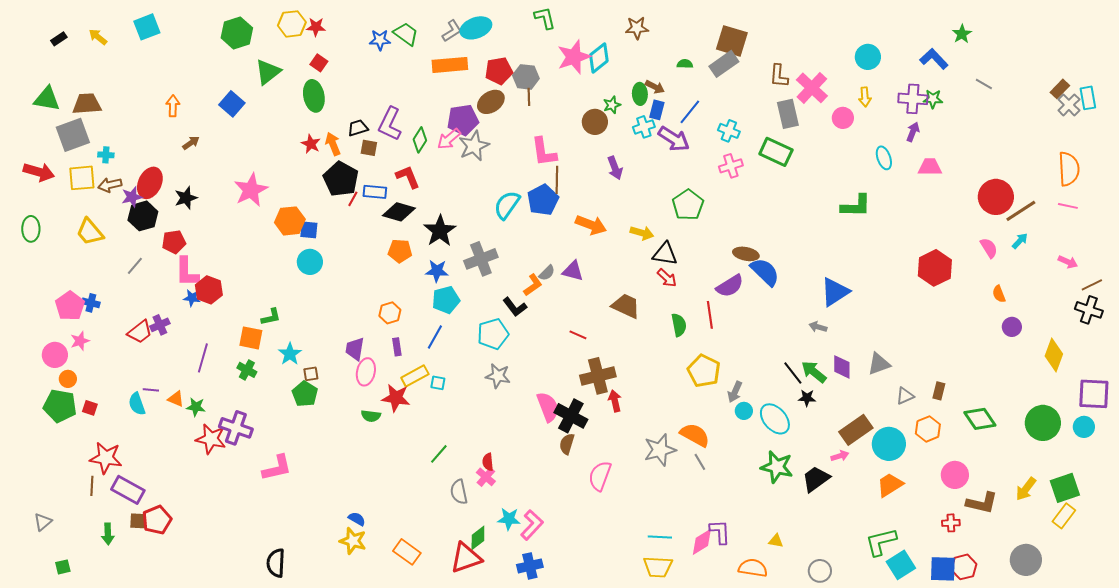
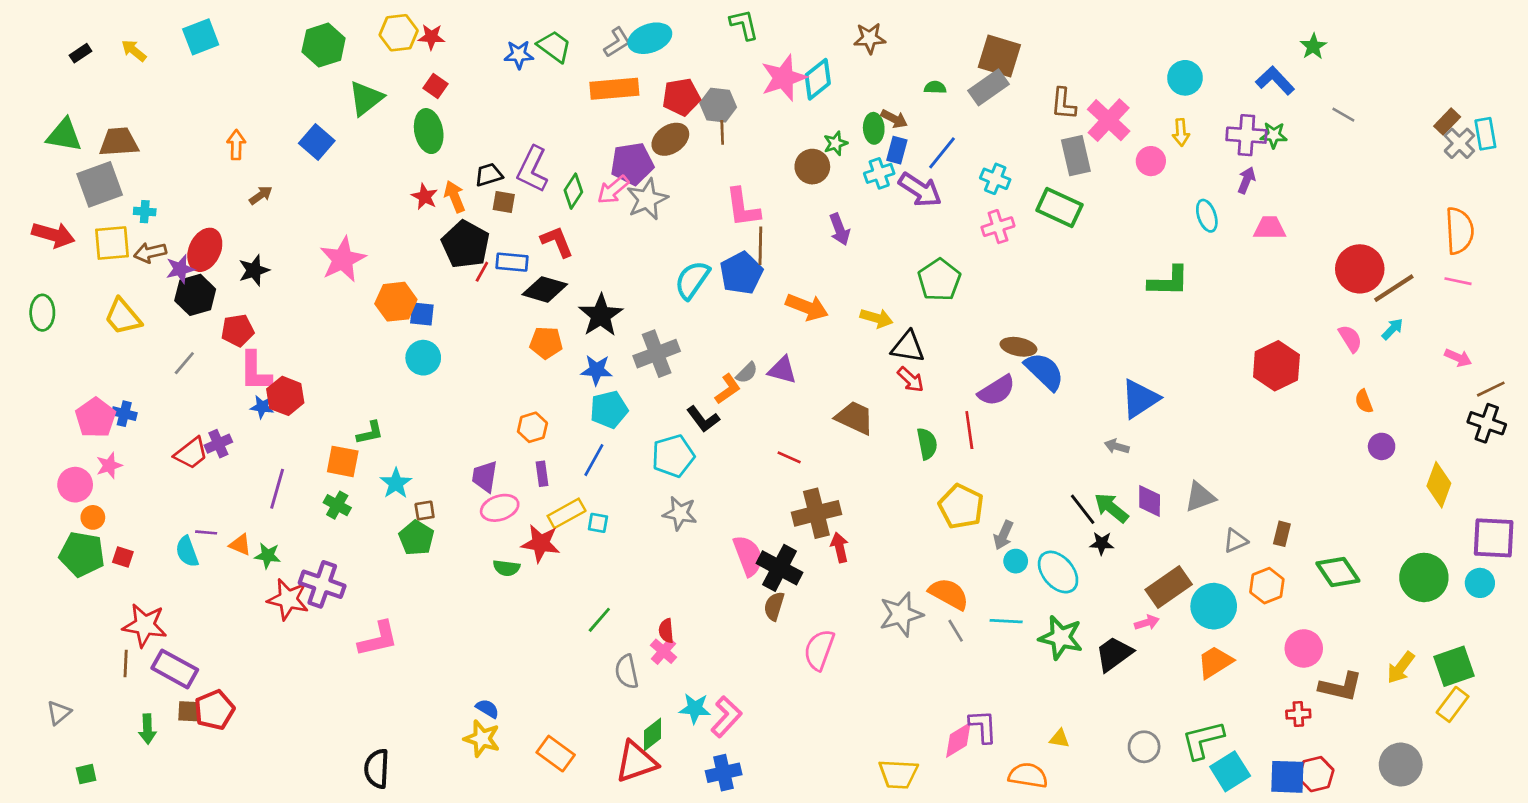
pink ellipse: (366, 372) -> (500, 508), turned 60
cyan line: (660, 537) -> (1006, 621), moved
gray circle: (820, 571) -> (1144, 747), moved

